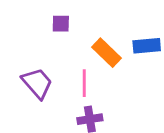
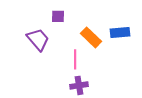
purple trapezoid: (37, 83) -> (38, 39), moved

